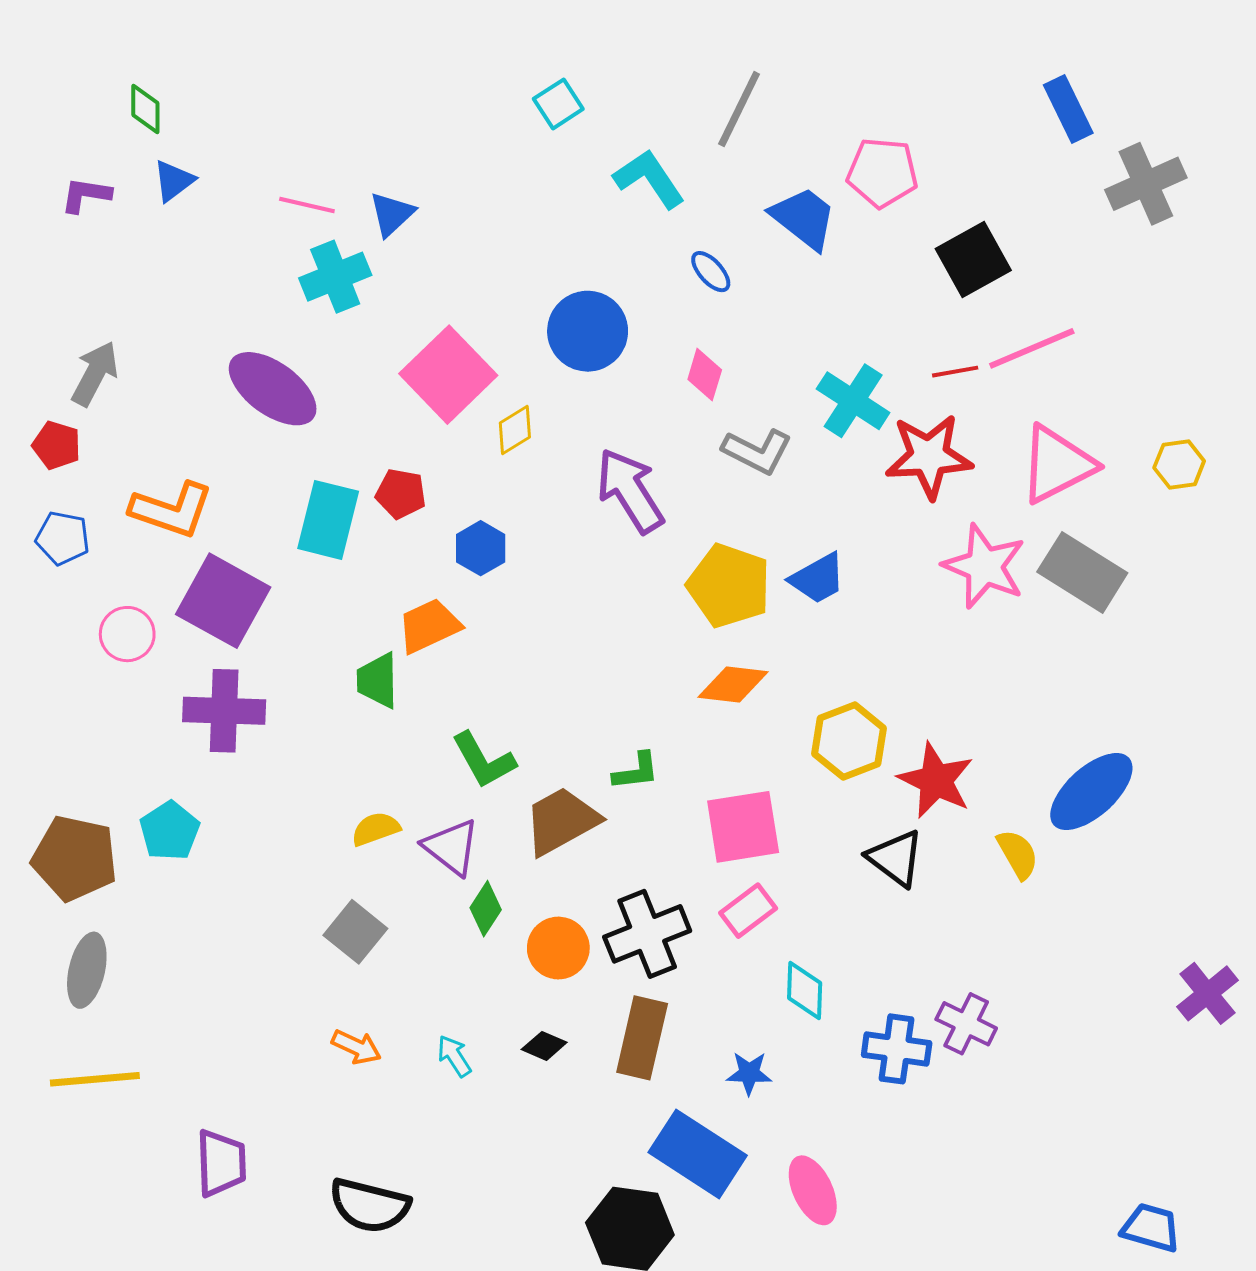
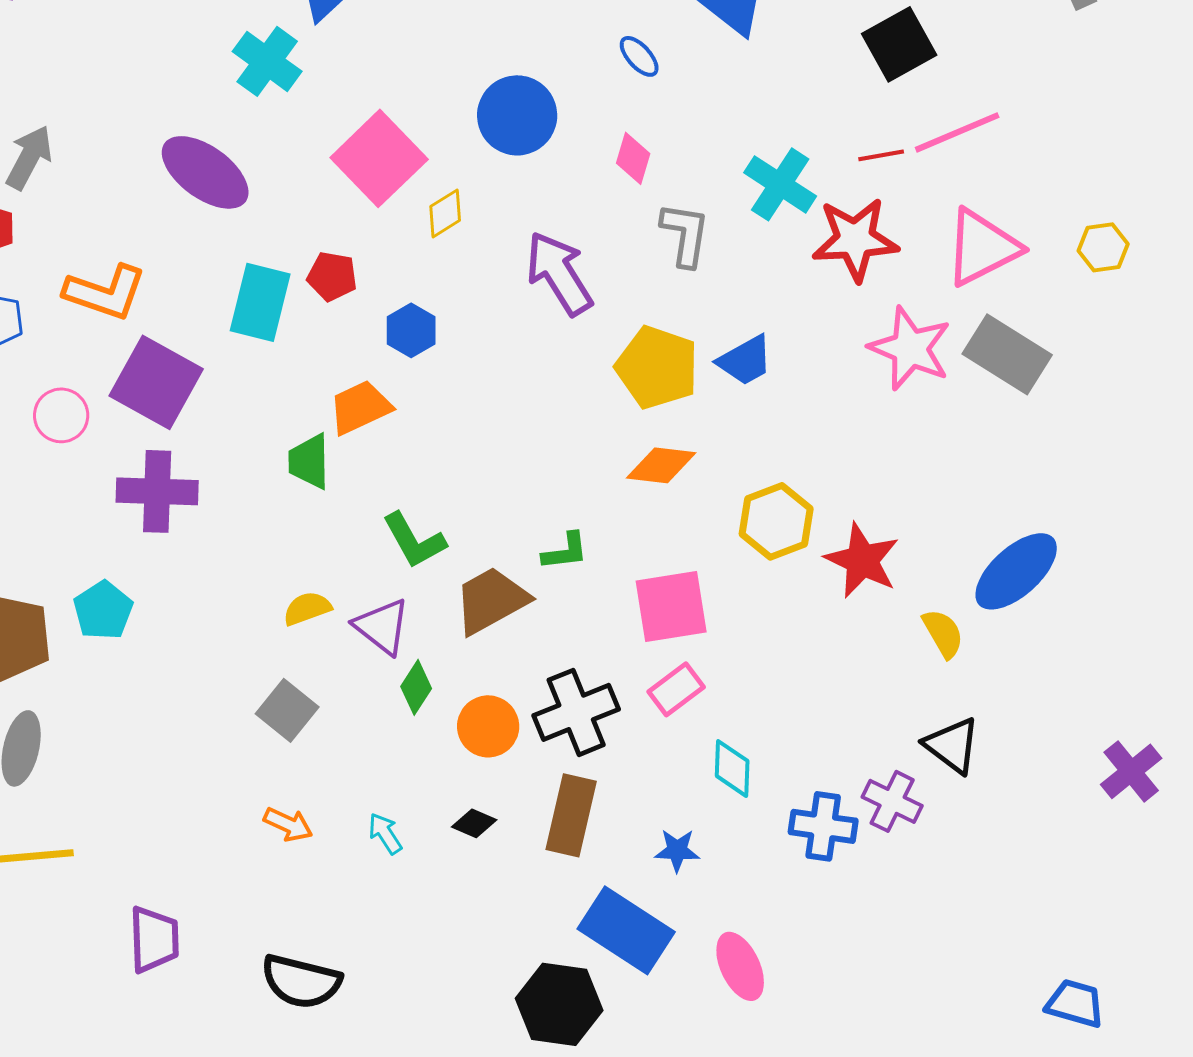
cyan cross: (335, 277) -> (267, 61), turned -32
gray L-shape: (757, 451) -> (685, 234), turned -108
black triangle: (896, 858) -> (952, 745), moved

